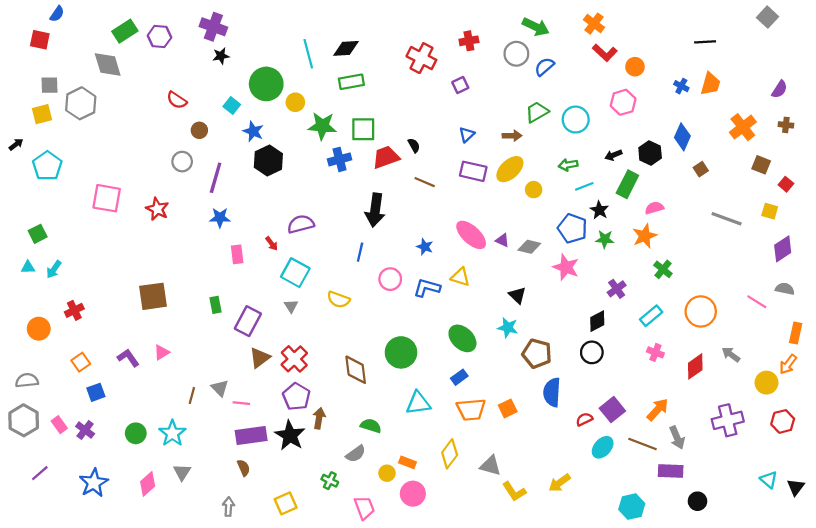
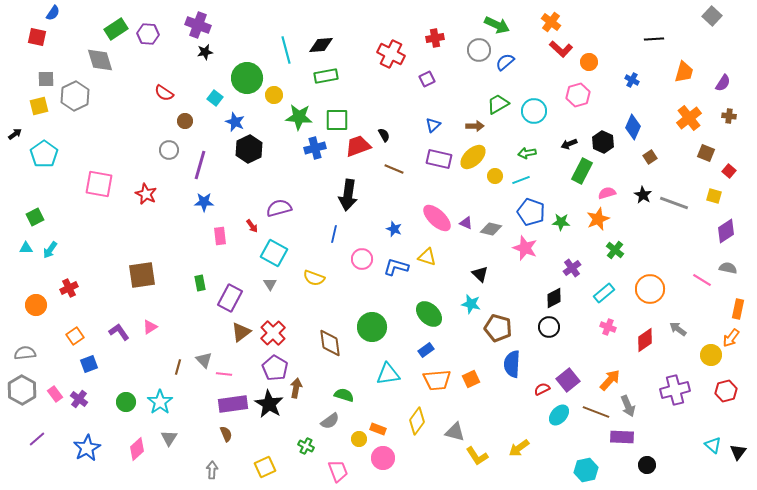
orange trapezoid: (710, 84) -> (684, 72), moved
cyan line: (584, 186) -> (521, 180), moved
black star: (599, 210) -> (643, 195), moved

